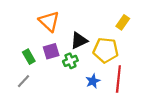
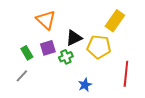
yellow rectangle: (123, 22) -> (115, 21), size x1.5
red line: (118, 79) -> (126, 74), moved
blue star: (93, 81) -> (85, 85), moved

